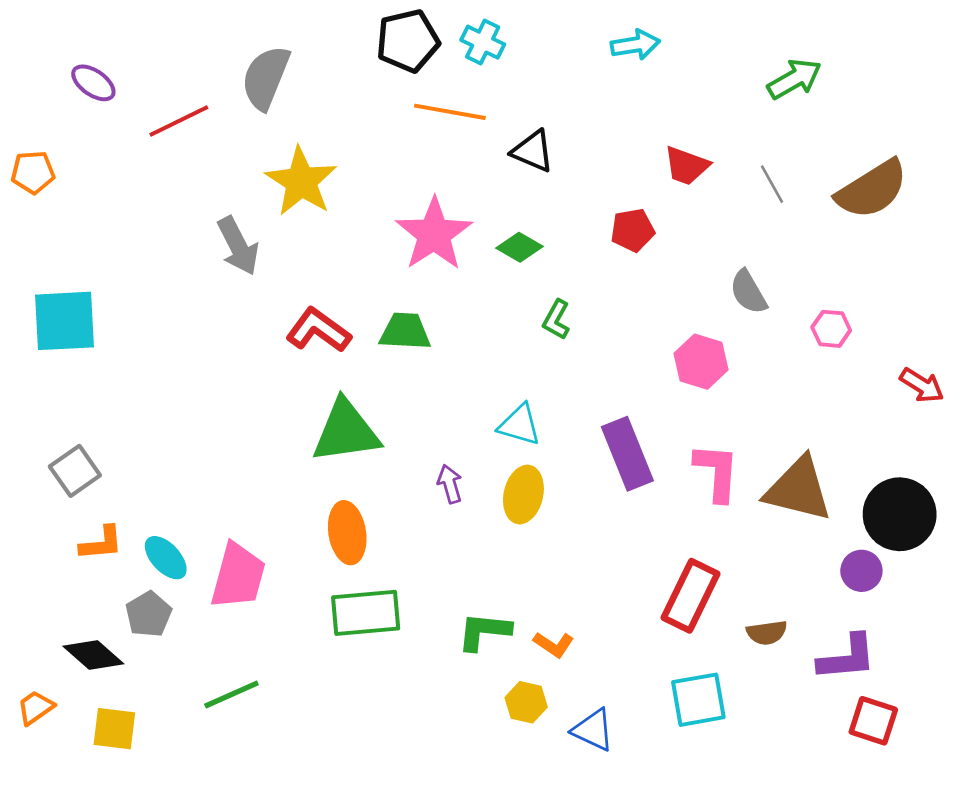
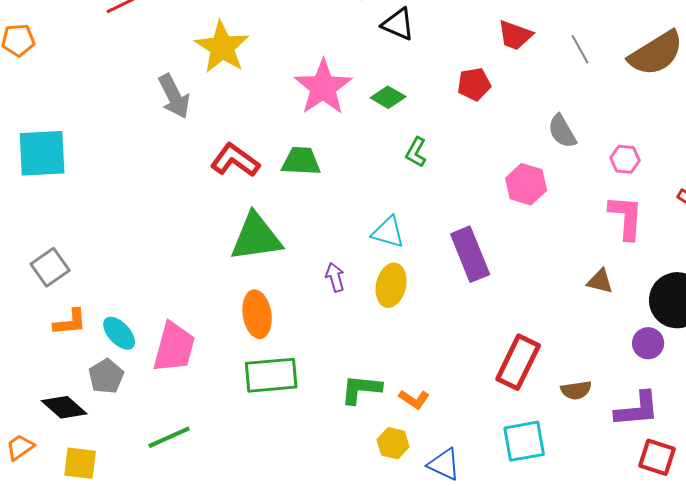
pink L-shape: (717, 472) -> (626, 217), moved
brown triangle: (798, 489) -> (600, 281), size x0.5

